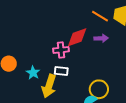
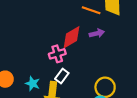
white rectangle: (61, 71) -> (62, 76), turned -48

